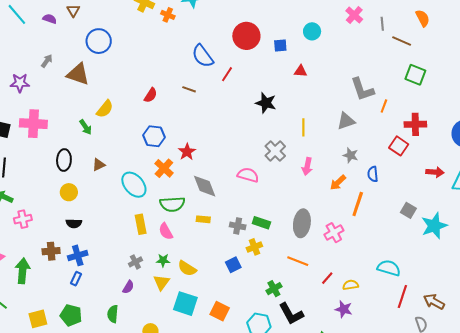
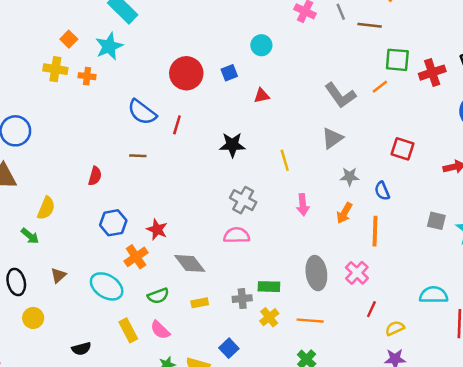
orange line: (384, 106) -> (380, 87), moved, turned 48
red cross: (415, 124) -> (432, 73), moved
gray cross: (275, 151) -> (243, 200), moved
orange cross: (164, 168) -> (136, 257), turned 30
green semicircle: (172, 204) -> (158, 296), size x0.7
black semicircle: (74, 223) -> (81, 349), moved
orange line: (298, 261) -> (310, 321), moved
blue square: (233, 265) -> (229, 348), moved
red line: (327, 278) -> (371, 309), moved

